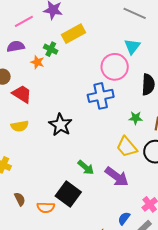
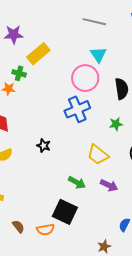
black star: (60, 125) -> (44, 146), size x0.6
yellow trapezoid: (127, 147) -> (98, 155), moved
purple arrow: (117, 177) -> (109, 185), size x0.7

